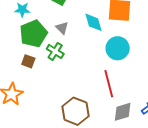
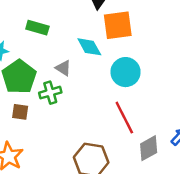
gray triangle: (62, 28) -> (63, 68), moved
green cross: (55, 51) -> (50, 93), turned -36

